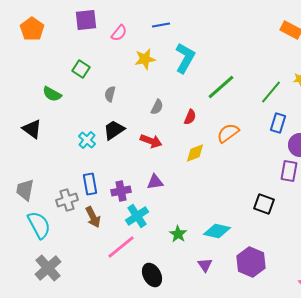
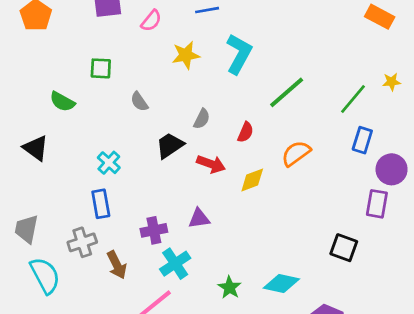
green square: (81, 69) -> (101, 68), turned -30
gray semicircle: (110, 94) -> (139, 102), turned -49
black trapezoid: (114, 130) -> (170, 145), moved
red arrow: (151, 141) -> (211, 164), moved
blue rectangle: (90, 184) -> (101, 204), moved

